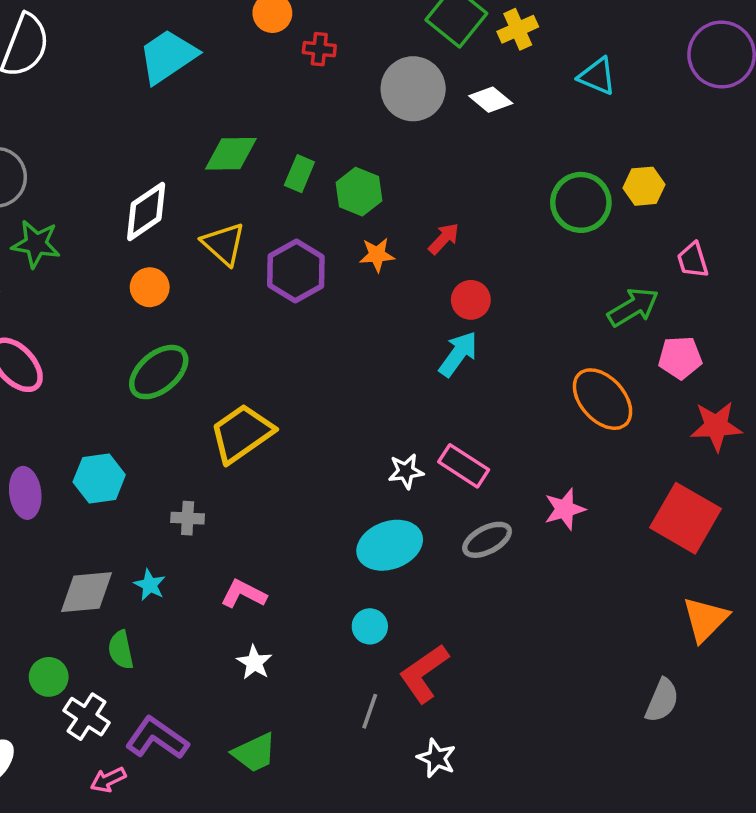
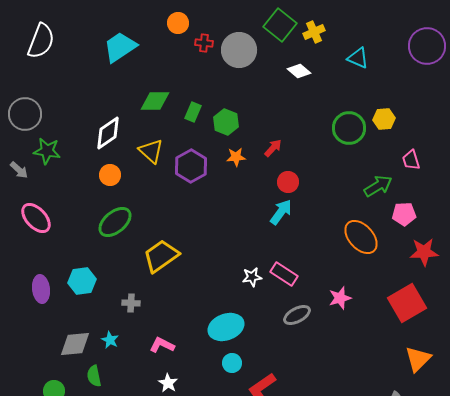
gray circle: (413, 89) -> (239, 50), moved
red square: (686, 518) -> (407, 303), turned 30
cyan ellipse: (390, 545) -> (226, 327), moved

